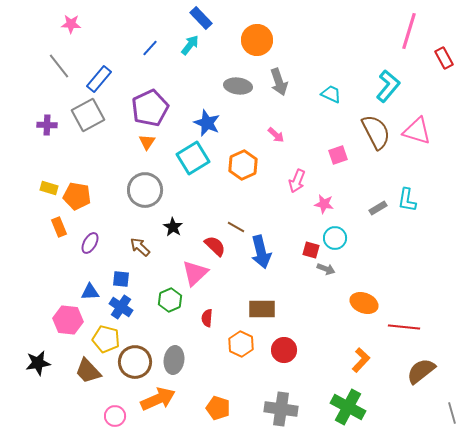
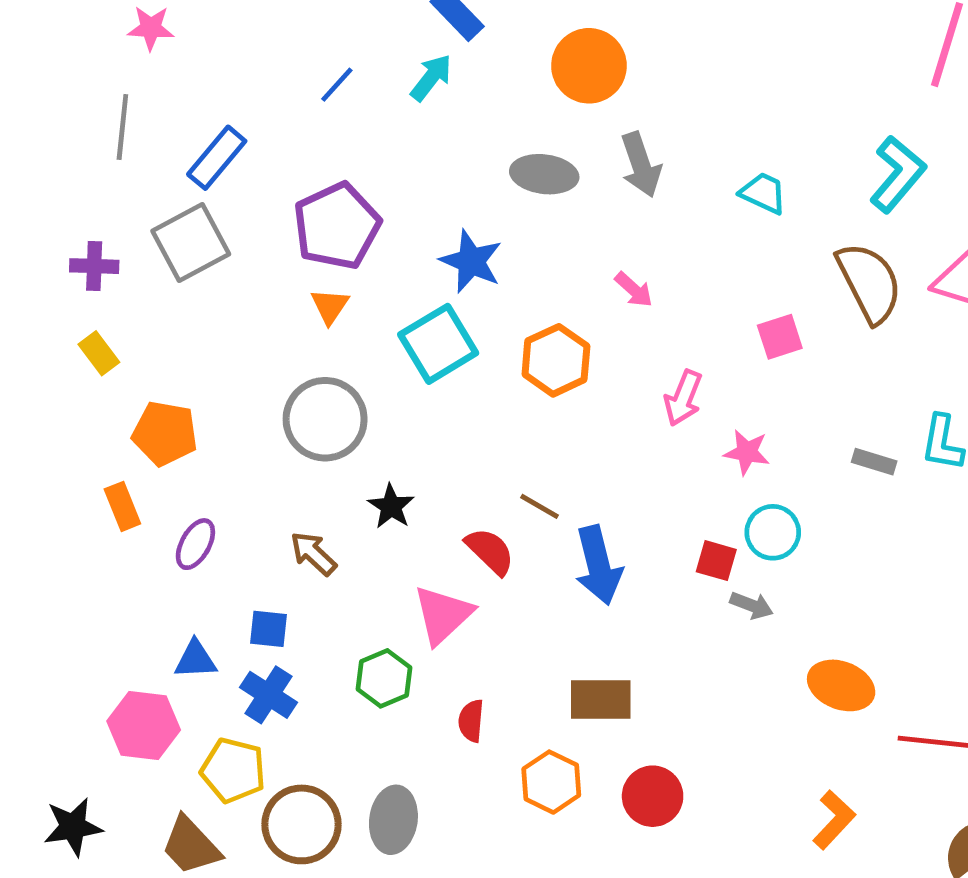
gray line: (59, 66) -> (122, 127), turned 44
yellow rectangle: (49, 188) -> (99, 353), moved, turned 36
gray rectangle: (378, 208) -> (874, 462), turned 48

